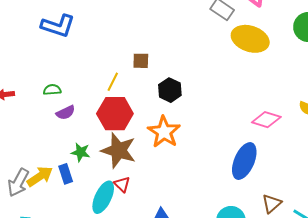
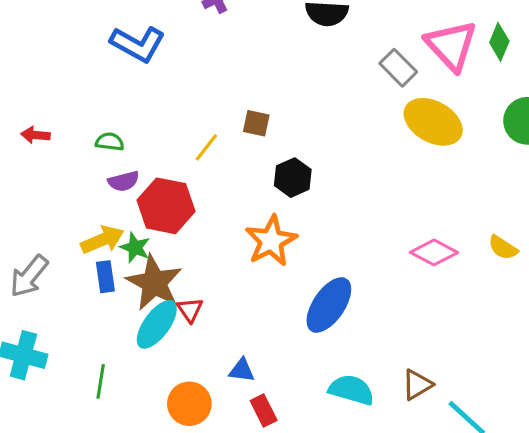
red hexagon: (115, 114) -> (166, 206), moved
brown star: (119, 150) -> (154, 283), moved
blue ellipse: (244, 161) -> (329, 305), moved
yellow arrow: (40, 176) -> (102, 240), moved

